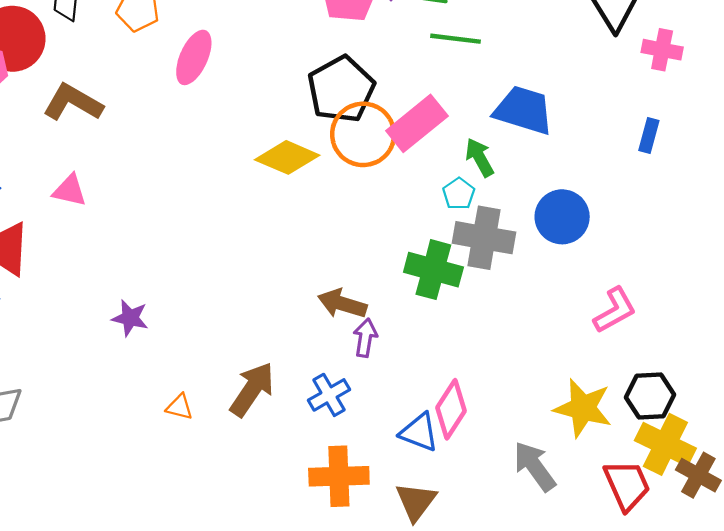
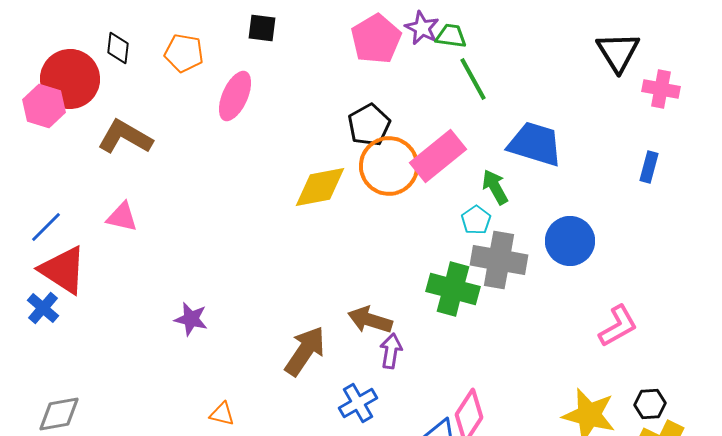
green line: (455, 39) -> (473, 79), turned 54
black pentagon: (341, 89) -> (369, 125), size x0.7
yellow diamond: (287, 157) -> (320, 187), turned -34
purple star: (130, 318) -> (191, 319), moved
brown arrow: (252, 389) -> (305, 351), moved
black hexagon: (650, 396) -> (650, 404), size x0.7

